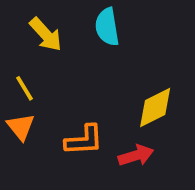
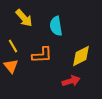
cyan semicircle: (107, 27) -> (56, 26), moved
orange L-shape: (84, 140) -> (42, 55), moved

